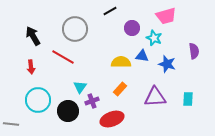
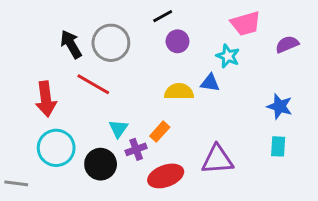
purple circle: (132, 28) -> (177, 41), moved
black arrow: (33, 36) -> (71, 44), moved
purple semicircle: (194, 51) -> (287, 44), moved, turned -105
blue star: (167, 64) -> (280, 106), moved
red arrow: (31, 67) -> (46, 99), size x1.6
orange rectangle: (120, 89) -> (160, 132), moved
purple triangle: (155, 97) -> (217, 160), moved

